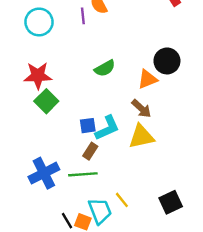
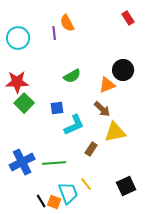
blue square: (88, 126) -> (57, 108), moved
yellow triangle: (141, 137) -> (115, 132), moved
brown rectangle: (90, 151) -> (91, 149), moved

